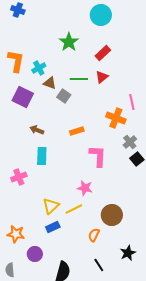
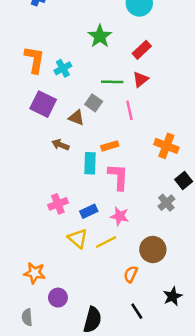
brown triangle: (50, 83) -> (76, 118), moved
pink line: (132, 102) -> (129, 110), moved
orange cross: (116, 118) -> (166, 146), moved
gray cross: (130, 142) -> (166, 203), moved
cyan rectangle: (42, 156) -> (90, 163), moved
pink L-shape: (98, 156) -> (118, 177), moved
pink cross: (19, 177) -> (58, 204), moved
yellow triangle: (51, 206) -> (78, 238), turned -36
blue rectangle: (53, 227) -> (89, 211), moved

